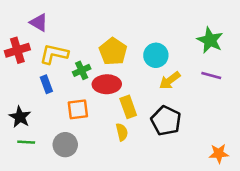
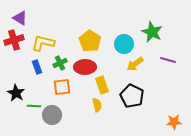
purple triangle: (39, 23) -> (20, 18), moved
green star: (210, 40) -> (152, 32), moved
green cross: (82, 70) -> (60, 63), moved
green line: (26, 142) -> (34, 106), moved

